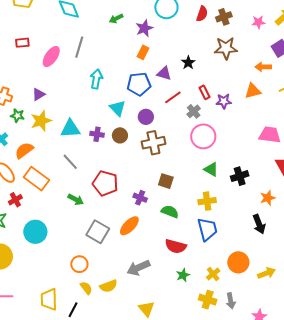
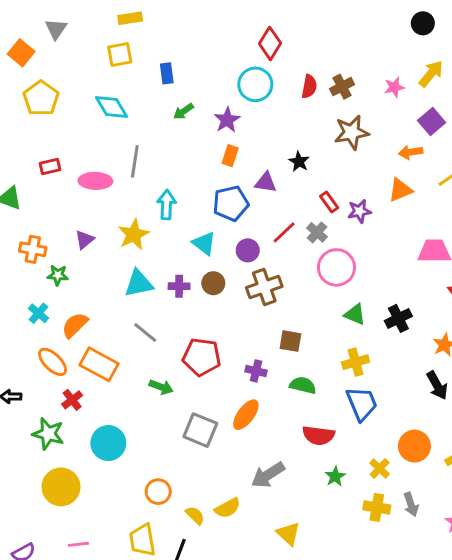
pink ellipse: (51, 56) -> (95, 181), turned 65
red line: (173, 97) -> (284, 232), moved
yellow star: (41, 121) -> (134, 234), moved
orange circle: (79, 264) -> (158, 492), moved

